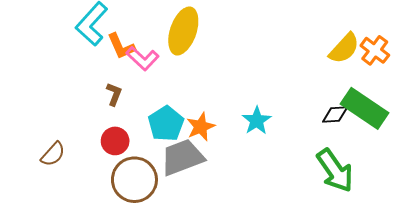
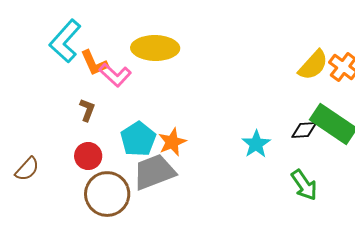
yellow ellipse: (183, 31) -> (155, 48), turned 72
cyan star: (257, 121) -> (256, 144), moved
green arrow: (335, 171) -> (304, 185), size x0.7

